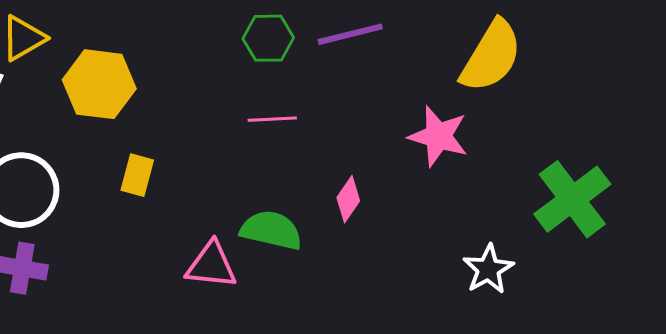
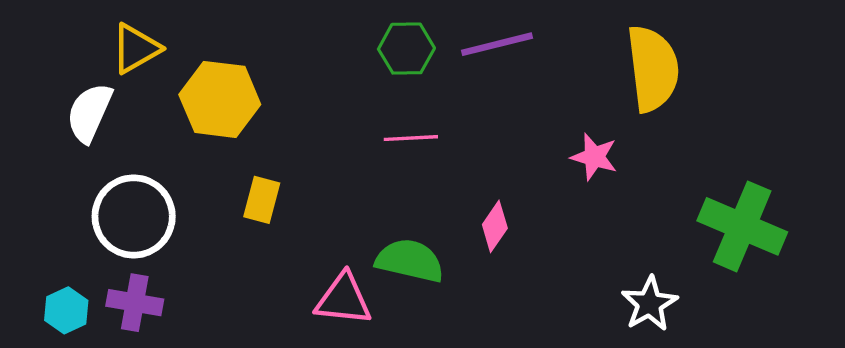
yellow semicircle: (491, 56) -> (653, 68), turned -38
pink star: (438, 136) -> (594, 157), size x0.7
green cross: (572, 199) -> (742, 226), turned -30

